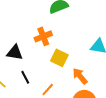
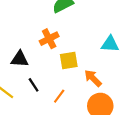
yellow square: (59, 58) -> (69, 60), turned -30

